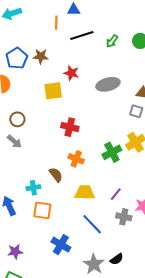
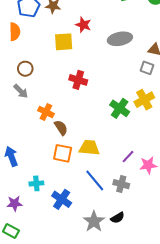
green cross: (112, 152) -> (120, 108), turned -30
orange cross: (76, 159) -> (46, 112), moved
cyan cross: (33, 188) -> (36, 183), moved
purple line: (116, 194) -> (128, 157), moved
orange square: (42, 210) -> (63, 153), moved
gray cross: (124, 217) -> (121, 184), moved

